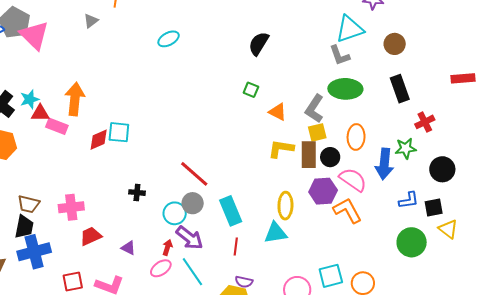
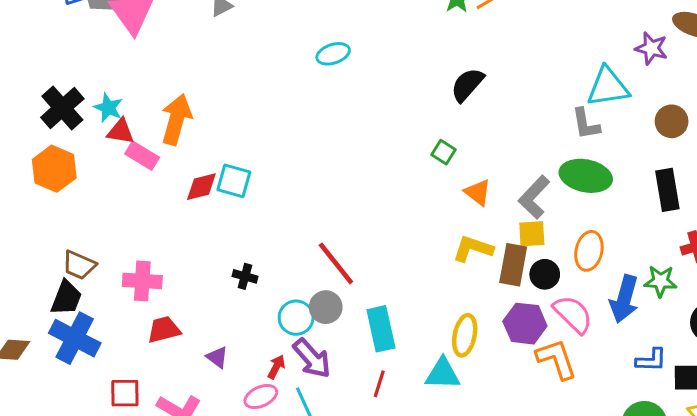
cyan star: (30, 99) -> (108, 108), turned 30
blue cross: (34, 252) -> (75, 338), turned 32

